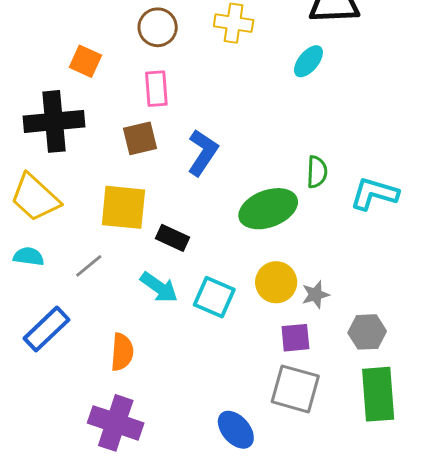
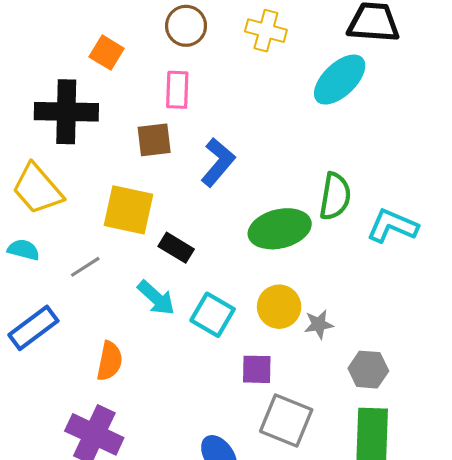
cyan ellipse: (308, 61) -> (340, 80), size x1.6
green semicircle: (317, 172) -> (335, 196), size x1.4
purple square: (295, 338) -> (257, 369), moved

